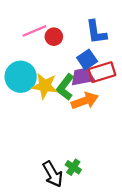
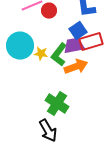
yellow star: (45, 86) -> (41, 54), size x0.6
green cross: (73, 167) -> (57, 104), moved, size x1.6

